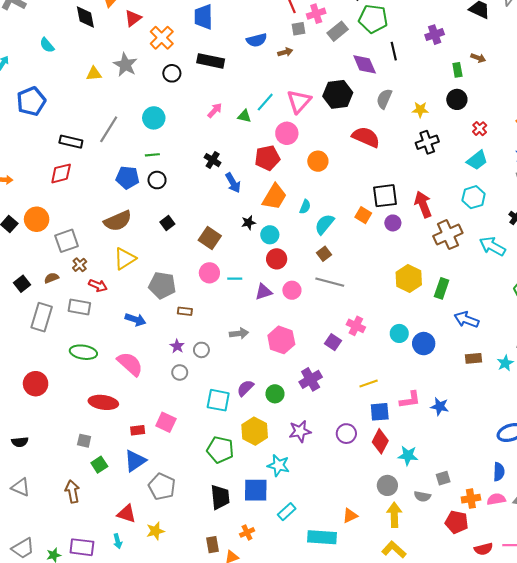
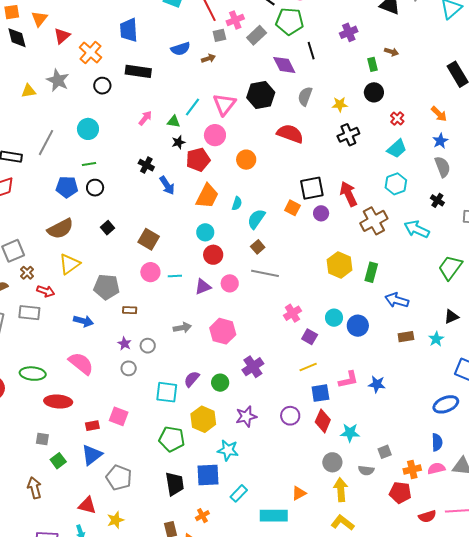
black star: (249, 223) -> (178, 142), moved
pink cross: (356, 326) -> (292, 313), turned 36
purple square: (333, 342) -> (310, 337), moved
green ellipse: (83, 352) -> (33, 374), moved

